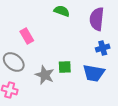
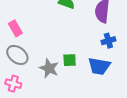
pink rectangle: (27, 36) -> (15, 28), moved

